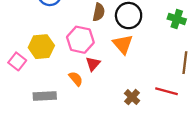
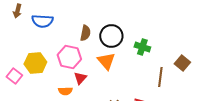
green cross: (177, 19) -> (142, 47), moved
orange semicircle: (76, 79) -> (65, 91), turned 128

